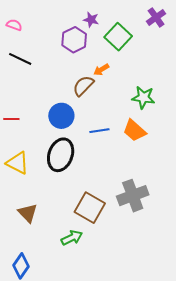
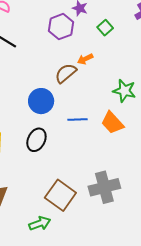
green square: (118, 37) -> (105, 28), size x0.6
black ellipse: (61, 155) -> (36, 140), size x0.7

